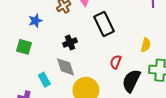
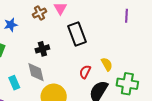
yellow semicircle: (146, 45) -> (107, 64), moved, turned -48

